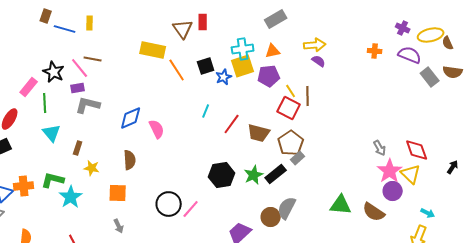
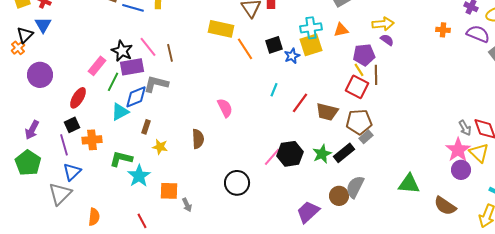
brown line: (93, 59) -> (170, 53), moved, turned 66
purple pentagon: (269, 76) -> (364, 55), moved
purple rectangle: (78, 88) -> (132, 67), moved, size x1.6
green line: (45, 103) -> (113, 82), turned 30
blue diamond: (131, 118) -> (136, 97), moved
cyan triangle: (52, 133) -> (120, 112), turned 42
brown pentagon: (291, 143) -> (359, 122), turned 30
gray arrow: (380, 148) -> (465, 128), moved
orange cross: (24, 186) -> (92, 140), moved
orange square: (118, 193) -> (169, 191), moved
pink line: (191, 209) -> (272, 157), moved
brown semicircle: (374, 212) -> (445, 206), moved

